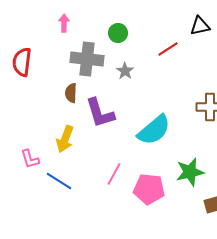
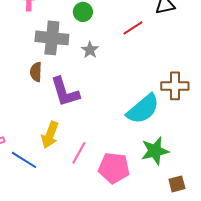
cyan semicircle: (154, 130) -> (143, 109), moved
yellow arrow: (65, 139) -> (50, 135), moved

